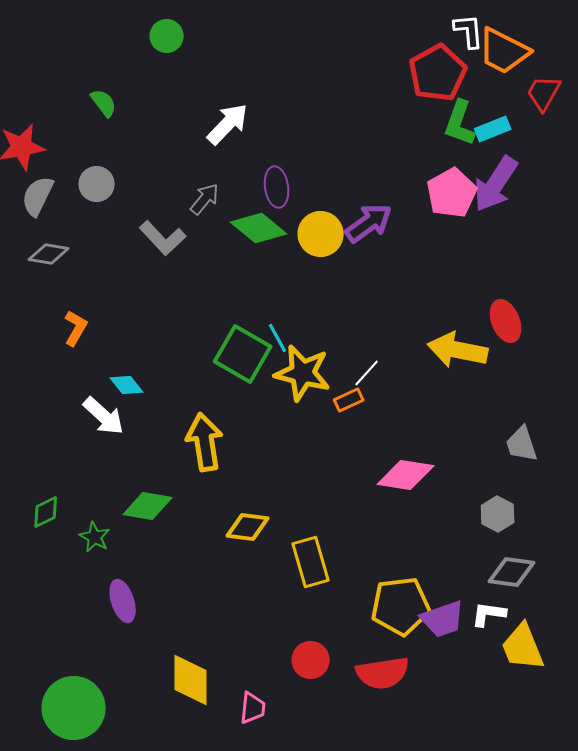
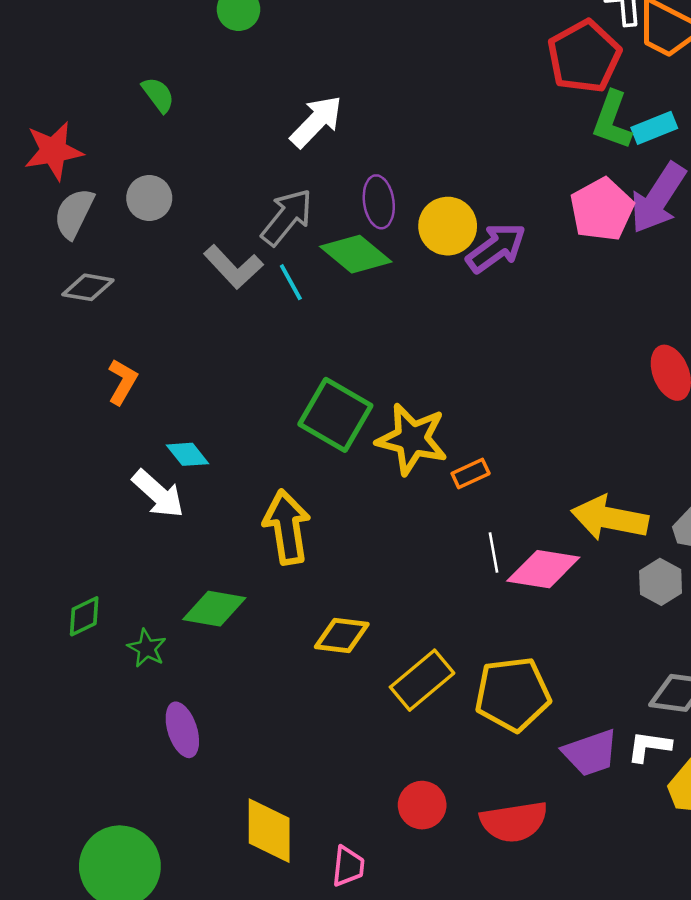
gray arrow: (205, 199) -> (287, 217), size x1.4
yellow circle: (321, 234) -> (448, 226), moved
cyan line: (278, 338) -> (291, 282), moved
yellow arrow: (458, 350) -> (610, 518), moved
white line: (367, 373) -> (494, 553), moved, turned -52
gray hexagon: (498, 514) -> (661, 582), moved
yellow rectangle: (311, 562) -> (422, 680), turned 66
yellow pentagon: (401, 606) -> (513, 694), moved

